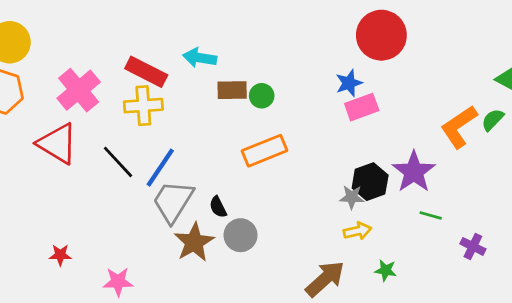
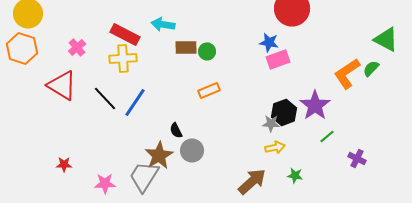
blue star: (349, 83) -> (269, 42), turned 30
pink cross: (79, 90) -> (77, 47), size x0.6
orange rectangle: (264, 151) -> (209, 90), size x0.7
gray trapezoid: (173, 201) -> (144, 176), moved
green line: (431, 215) -> (327, 136), turned -56

